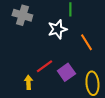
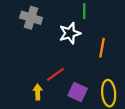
orange line: (86, 42) -> (102, 48), turned 42
purple square: (66, 72) -> (78, 92), moved, turned -30

